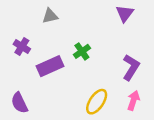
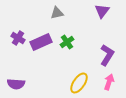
gray triangle: (50, 16) -> (57, 13), moved
purple rectangle: (50, 66) -> (41, 42), moved
purple semicircle: (19, 103) -> (16, 84), turned -60

